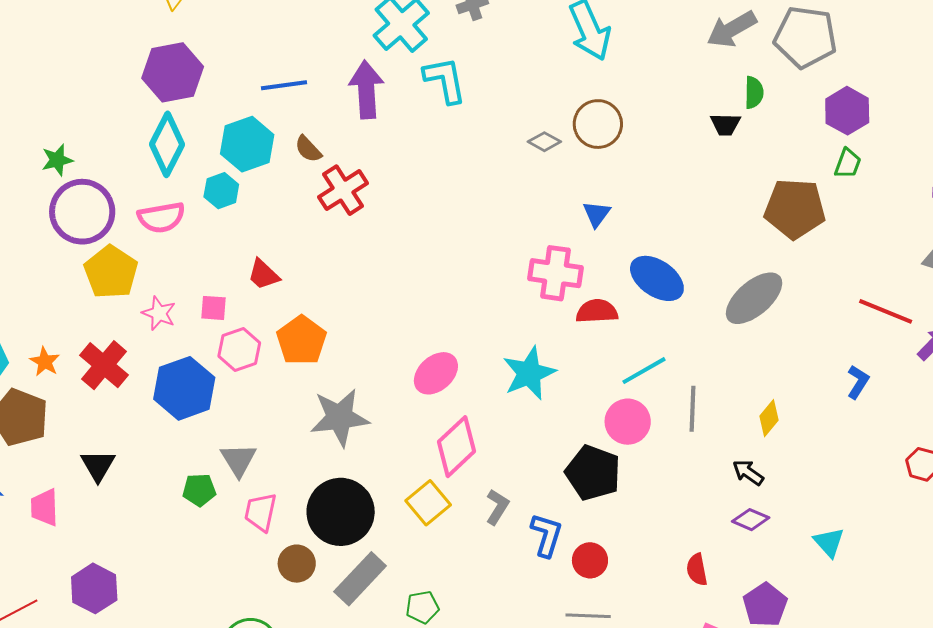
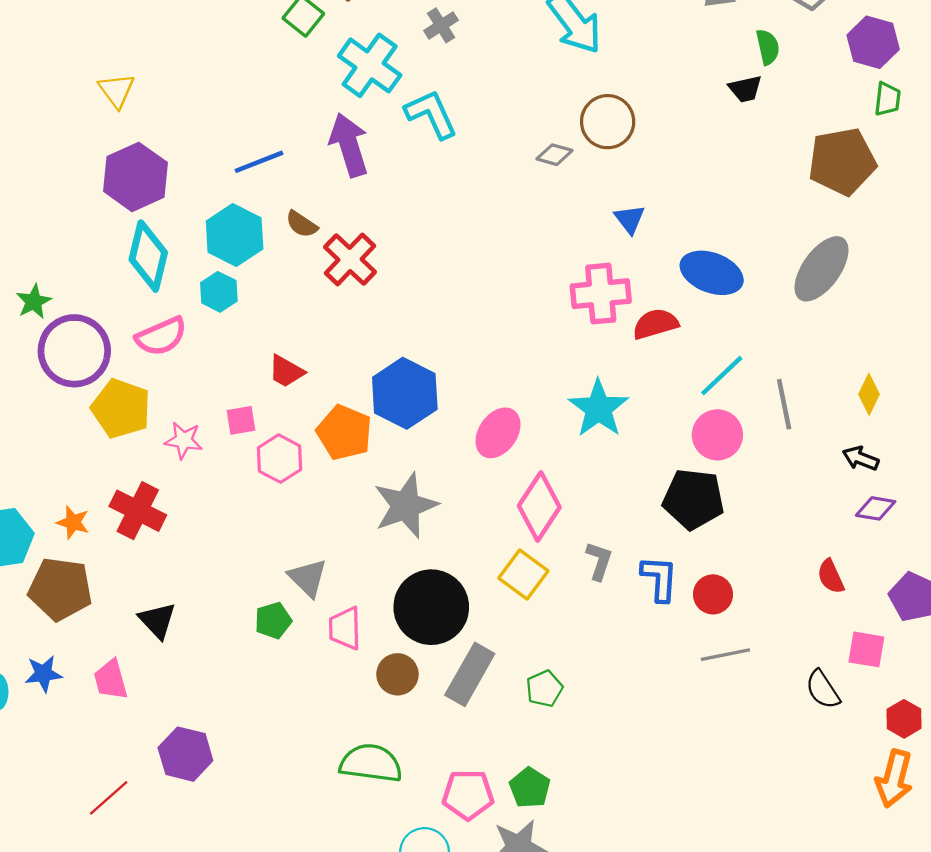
blue hexagon: (184, 388) -> (405, 393), moved

